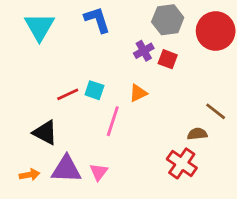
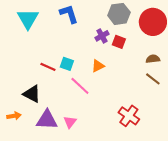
red line: (68, 94) -> (48, 67), turned 49
pink line: (113, 121) -> (80, 86), turned -65
brown semicircle: (197, 134) -> (153, 59), moved
orange arrow: (30, 175) -> (14, 116), moved

